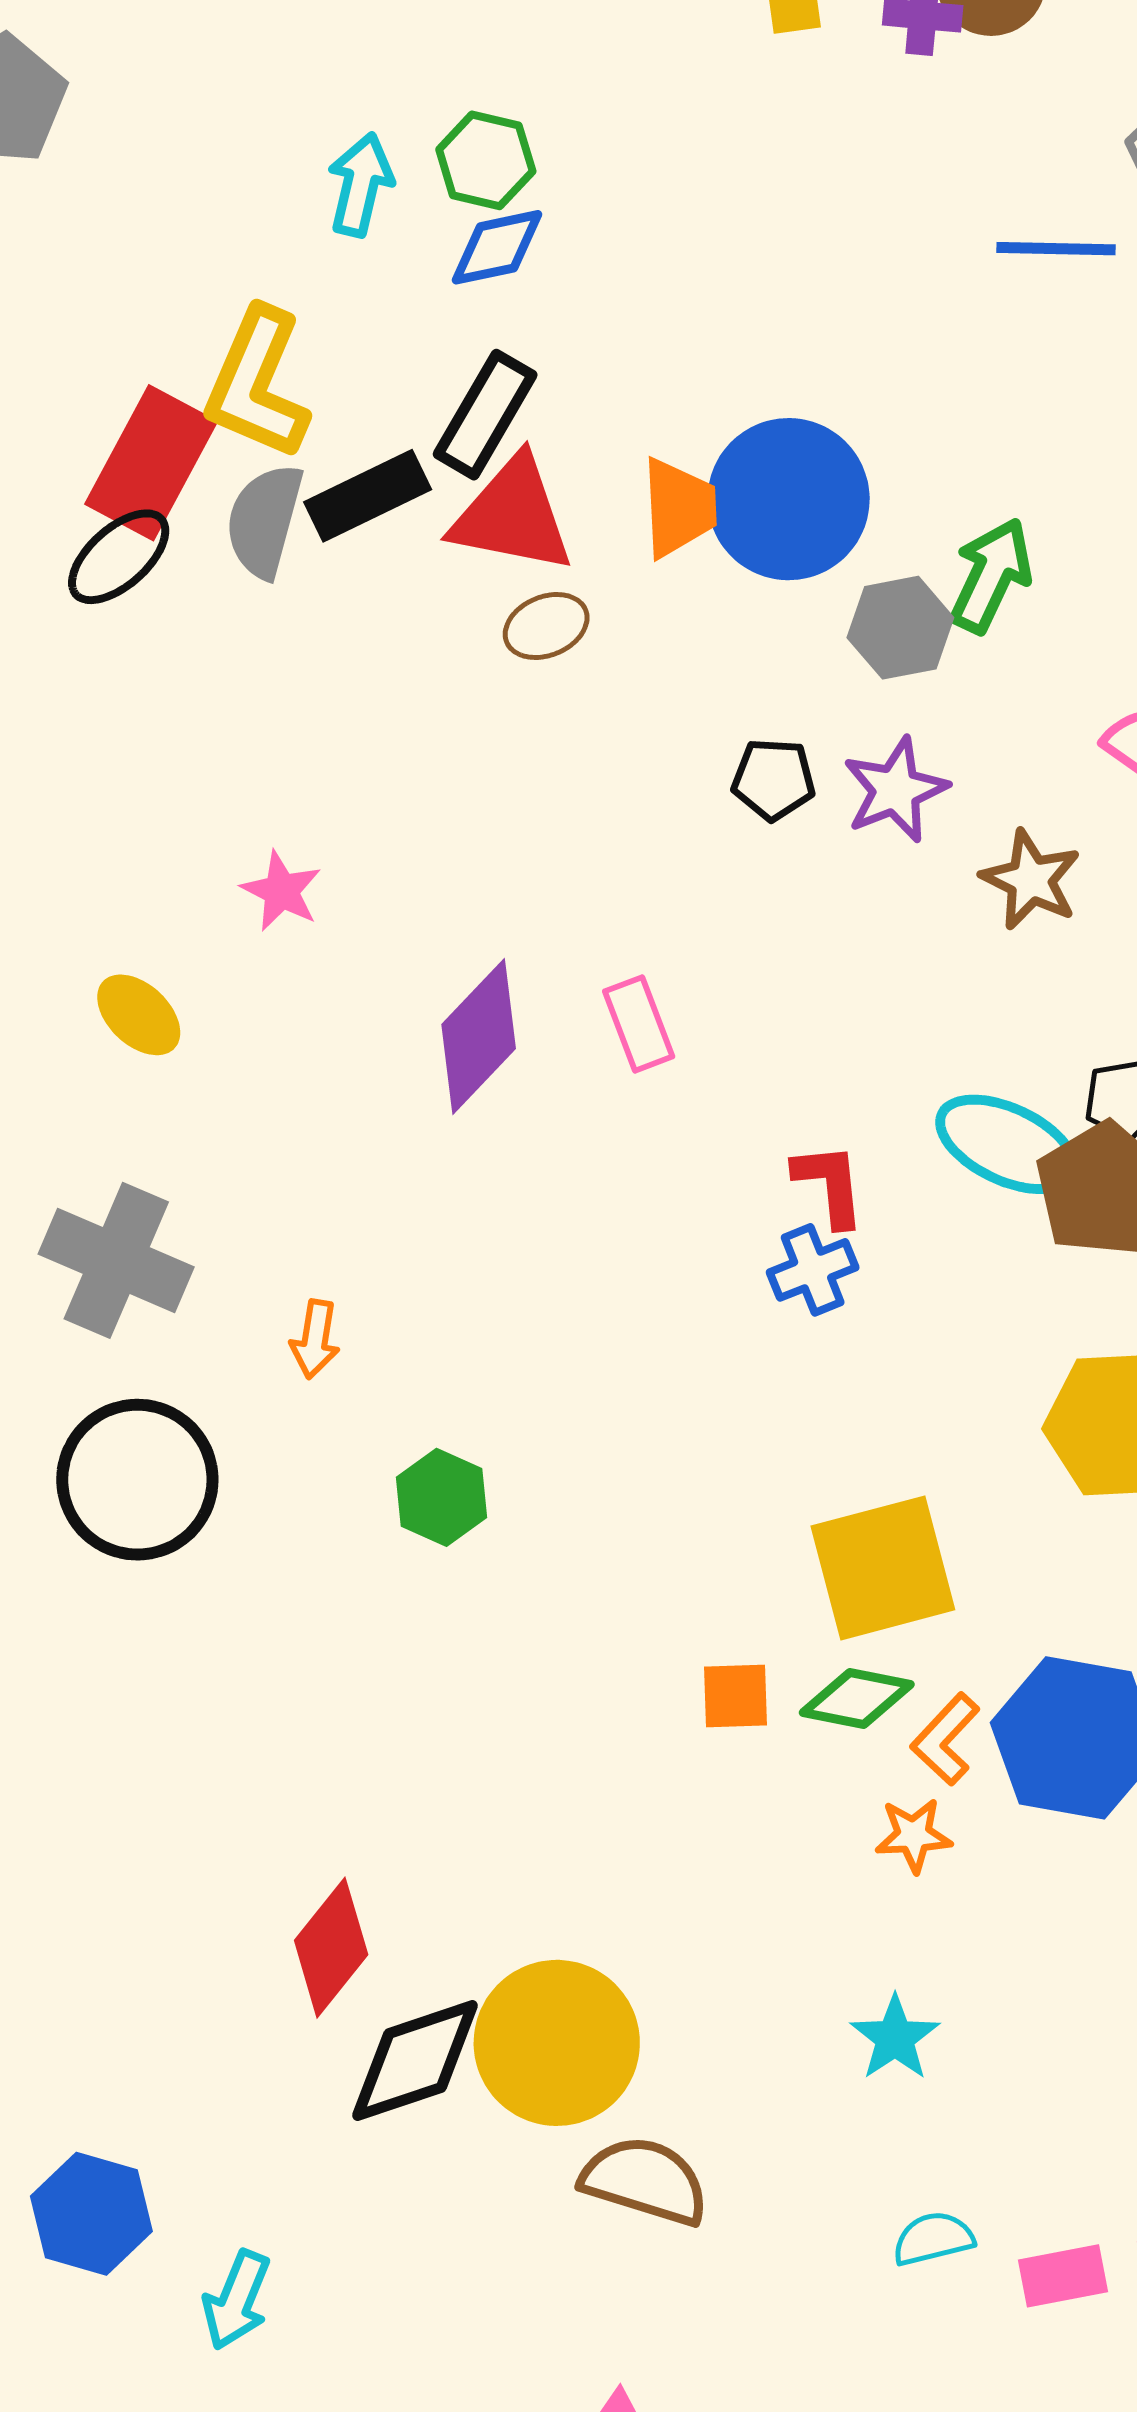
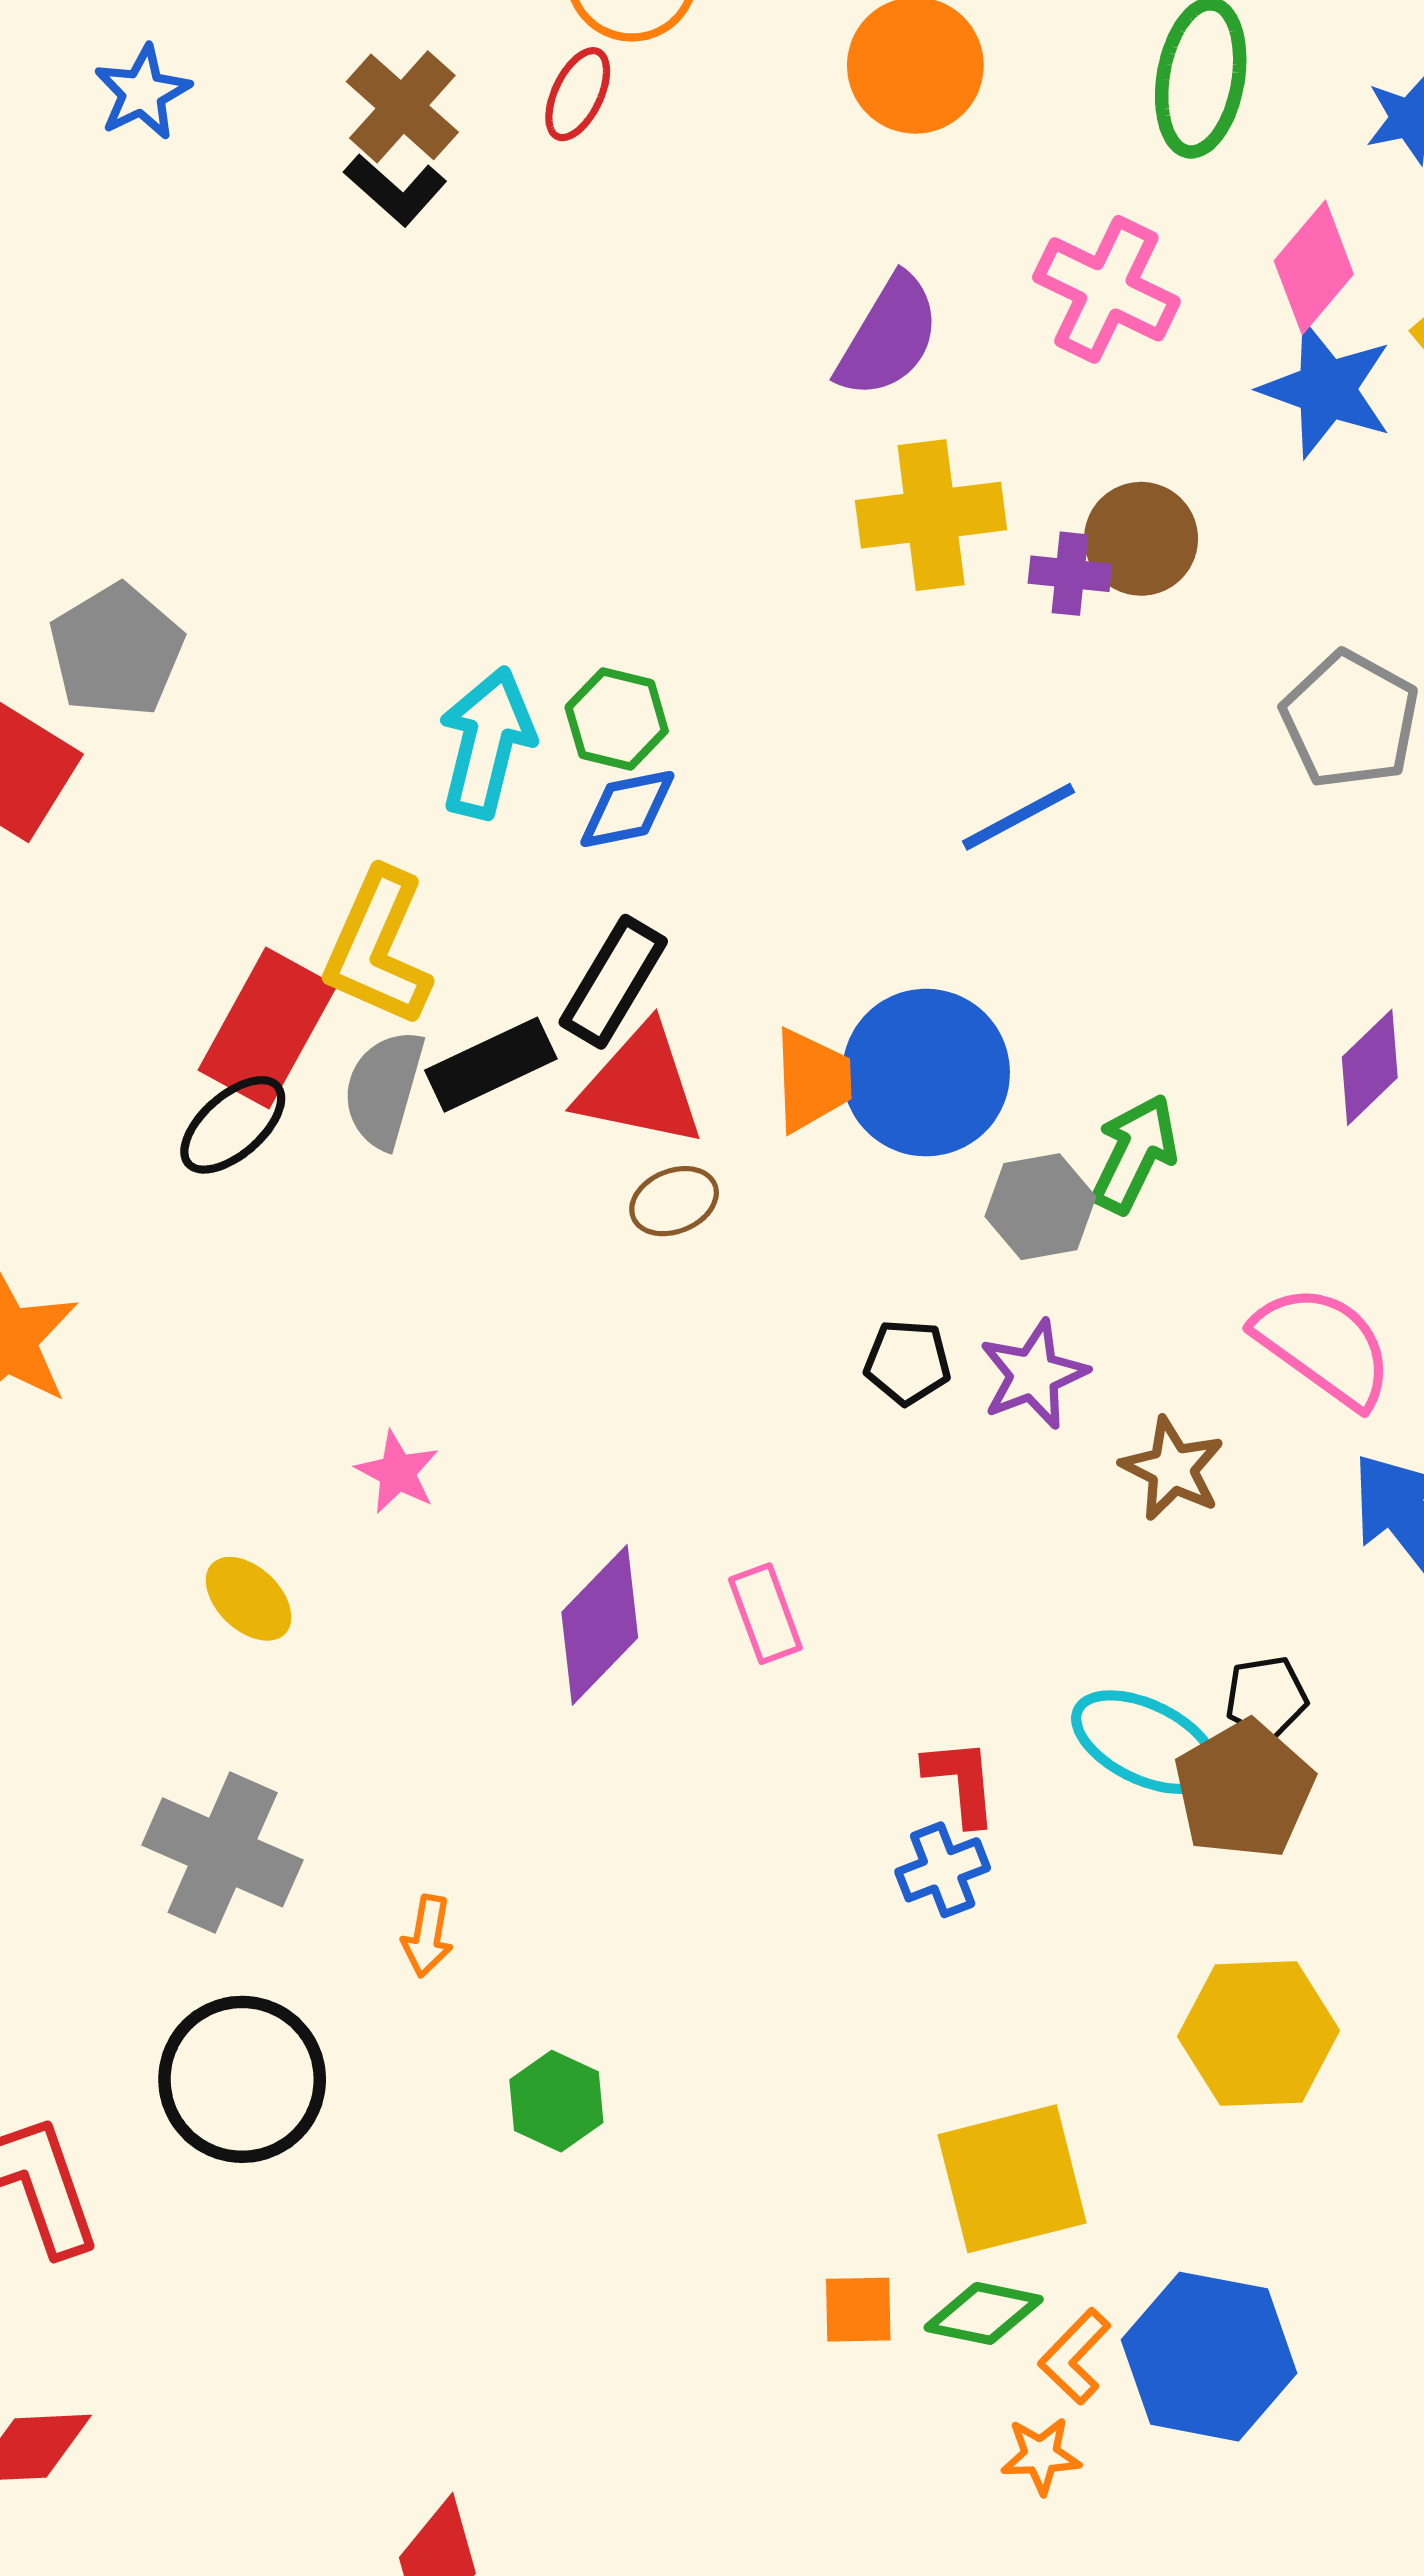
cyan arrow: (360, 185) -> (487, 743), size x1.4
blue line: (1056, 249) -> (1019, 817), moved, turned -30

